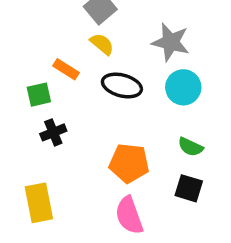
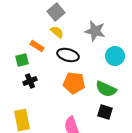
cyan circle: (183, 87) -> (115, 56), moved
green semicircle: (190, 147) -> (106, 89), size x1.5
orange pentagon: (129, 163) -> (74, 83), moved

